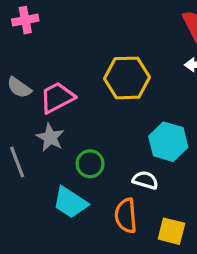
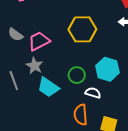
green circle: (90, 164) -> (77, 75), moved
cyan trapezoid: (70, 202) -> (48, 87), moved

